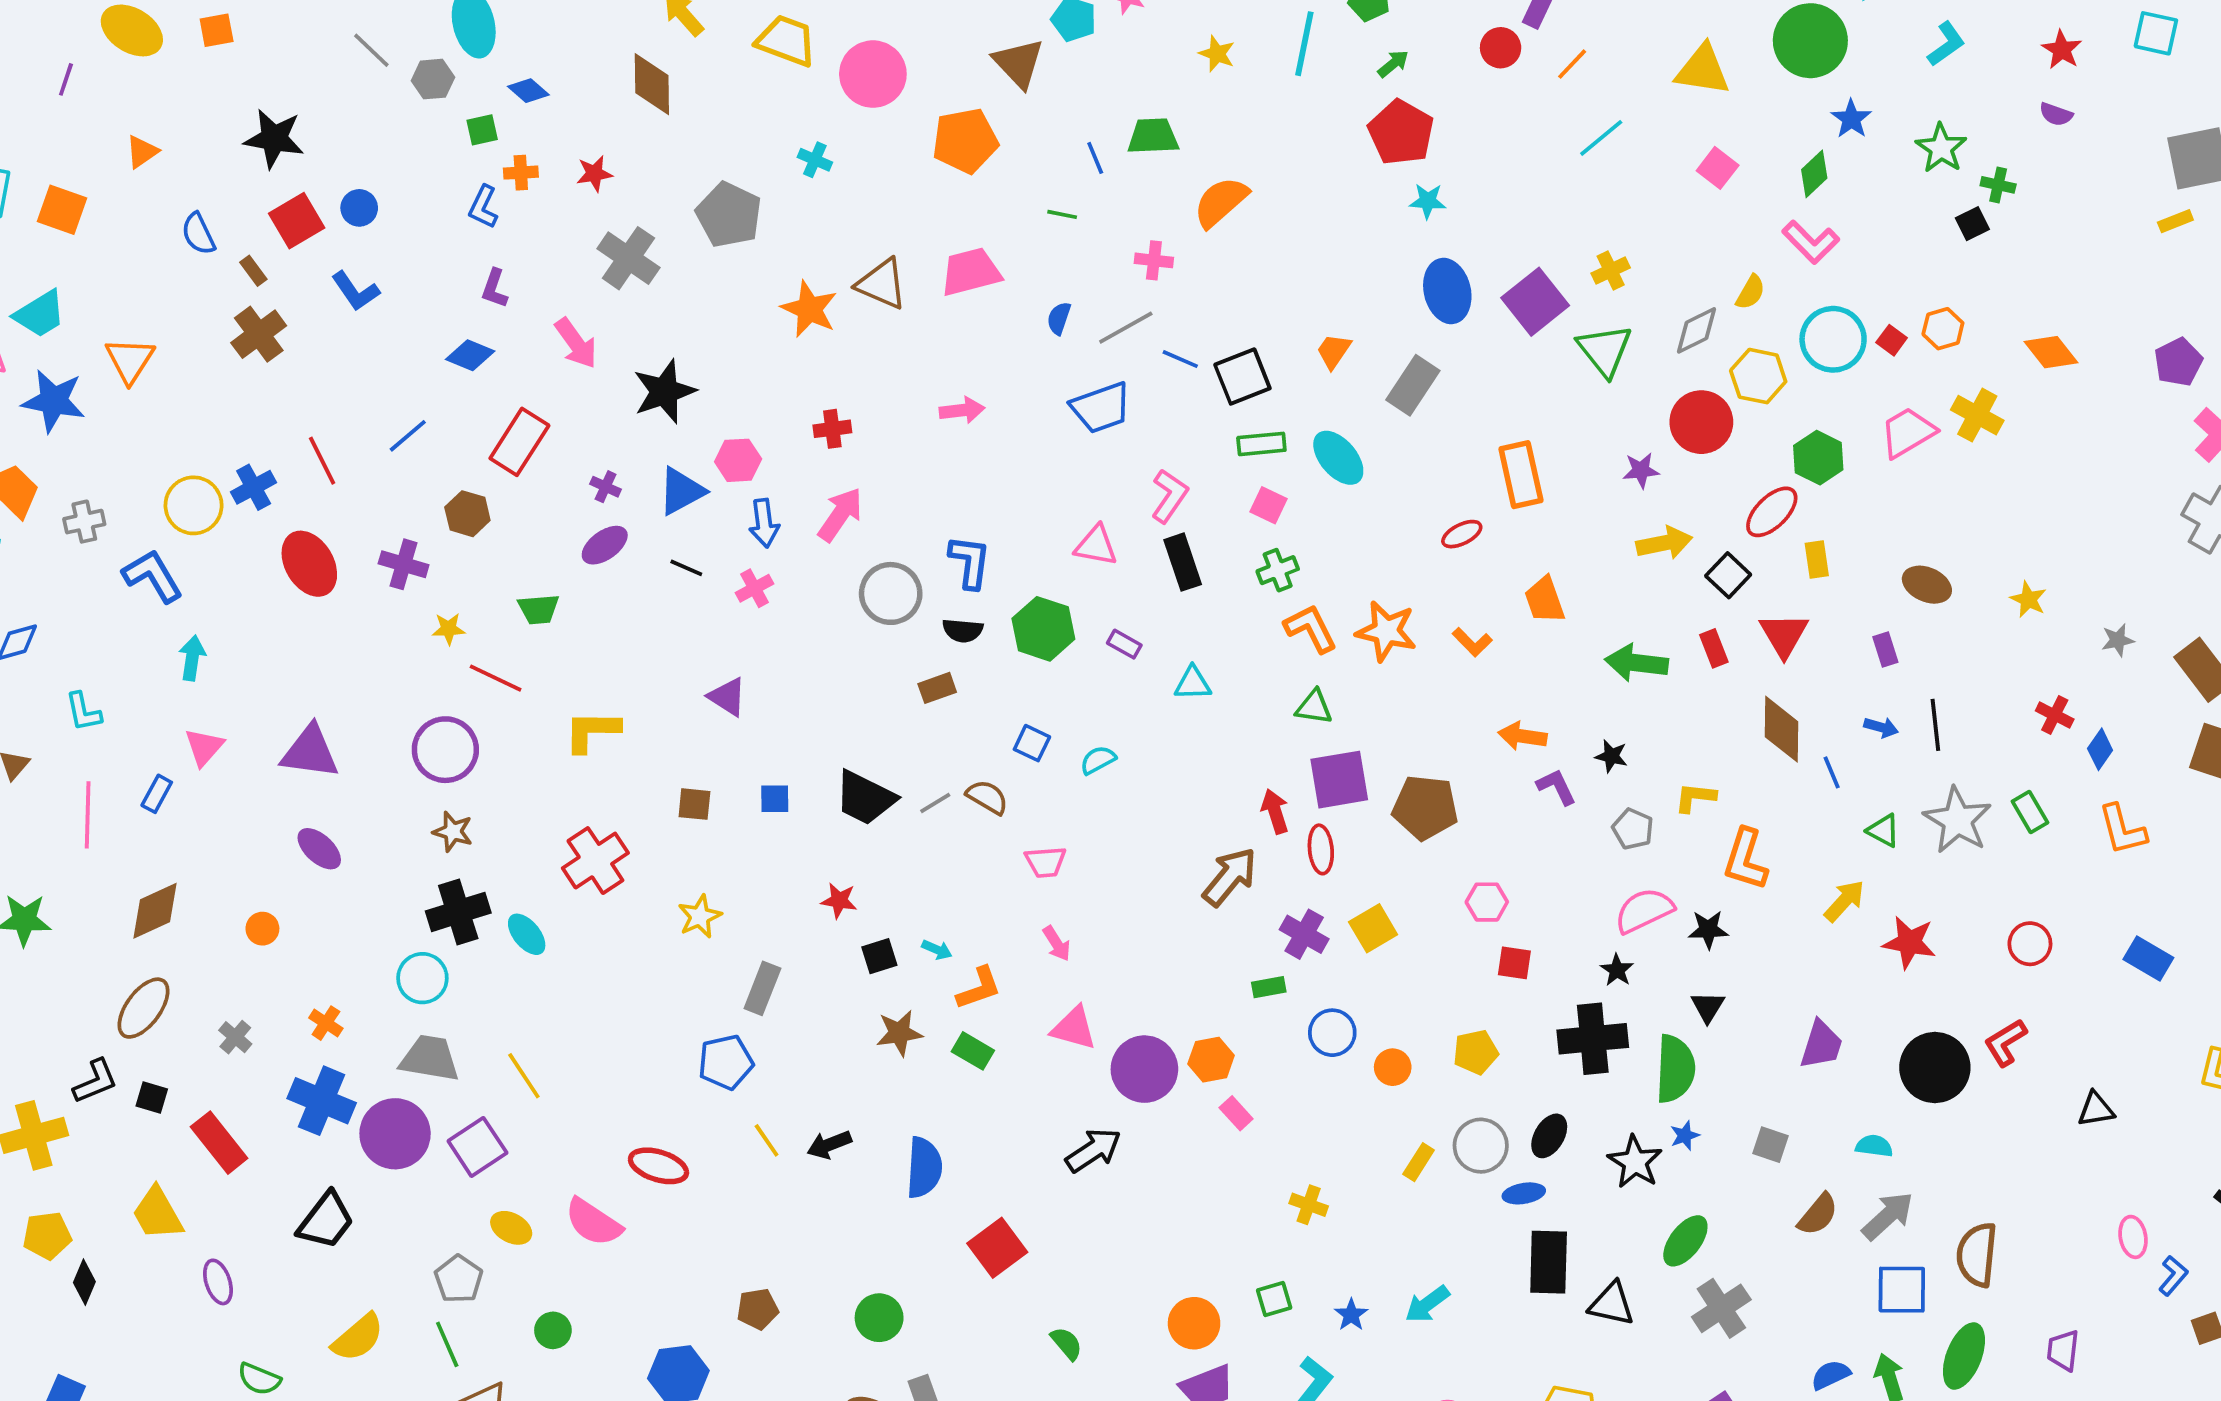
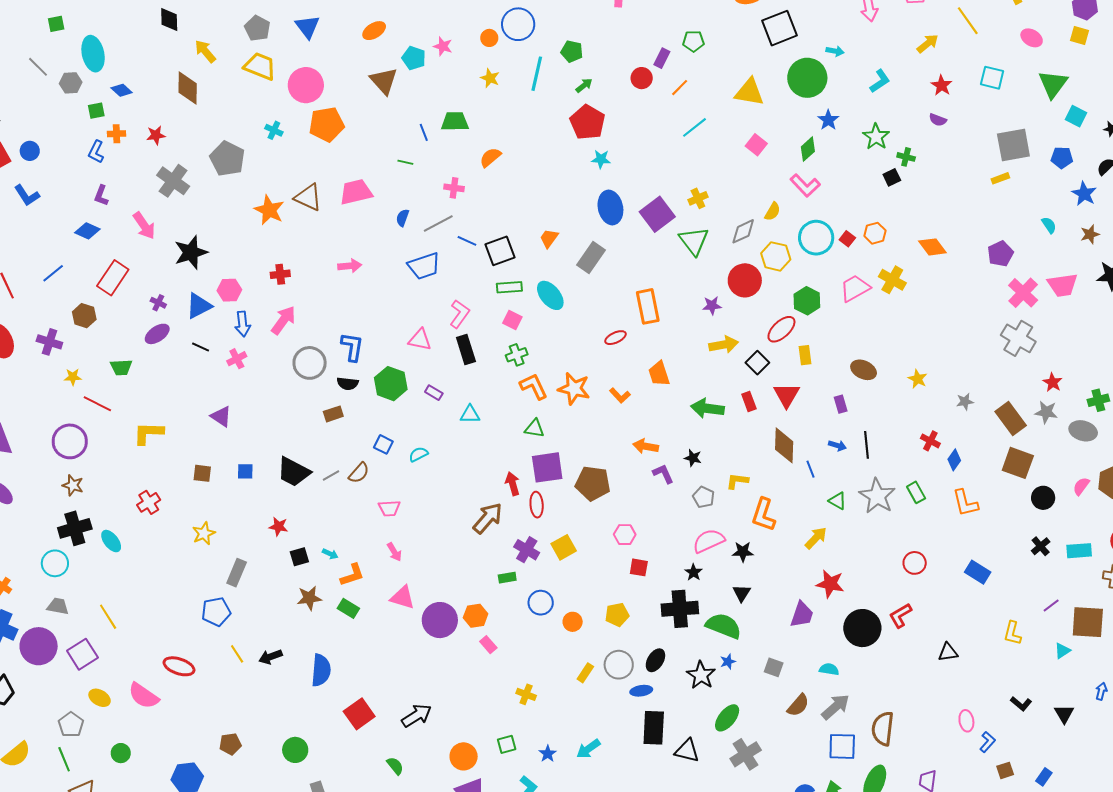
orange pentagon: (965, 141) -> (327, 124), moved
orange semicircle: (1221, 202) -> (490, 157), size x0.7
brown semicircle: (987, 797) -> (359, 473), turned 100
red cross: (595, 861) -> (149, 502), size x0.7
red star: (1909, 942) -> (830, 584), moved
gray trapezoid: (430, 1058) -> (58, 606), size x0.7
green semicircle: (1675, 1069) -> (724, 626), turned -72
black arrow: (1093, 1150) -> (417, 716), moved

